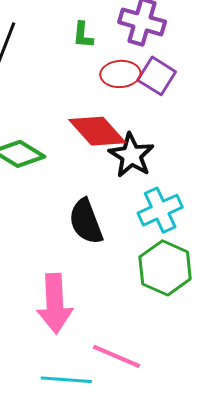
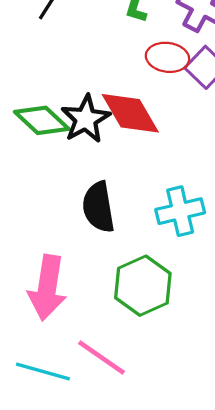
black star: (131, 155) -> (86, 119), moved
green hexagon: (165, 268) -> (143, 286), moved

